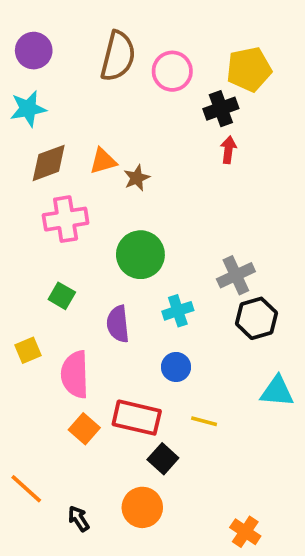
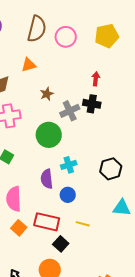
black cross: (221, 109) -> (92, 104), moved, turned 30
orange triangle: (103, 161) -> (29, 65), moved
gray cross: (236, 275) -> (70, 111), moved
purple semicircle: (118, 324) -> (47, 179), moved

